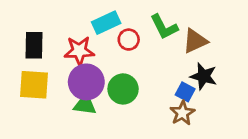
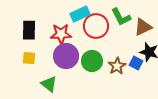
red circle: (129, 40) -> (96, 26), size x1.6
yellow square: (34, 85) -> (29, 58), size x0.6
green triangle: (85, 105) -> (49, 84), moved, turned 30
brown star: (182, 113) -> (117, 66), moved

